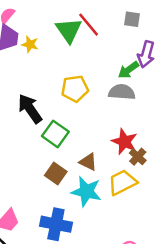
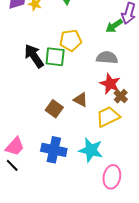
gray semicircle: (122, 92) -> (107, 58), moved
green square: (55, 134) -> (55, 57), moved, turned -30
cyan star: (86, 191) -> (91, 150), moved

